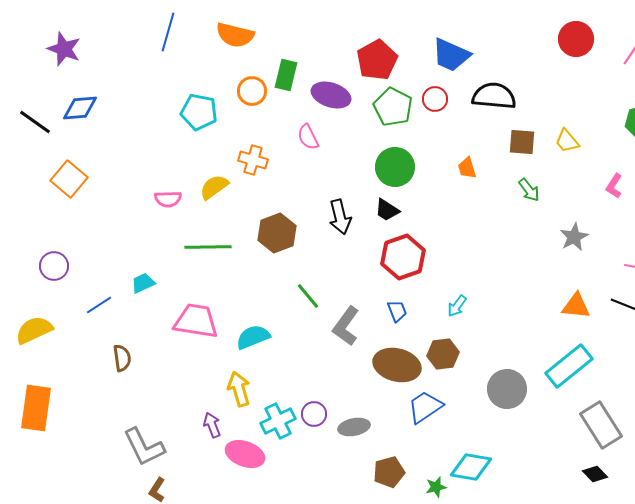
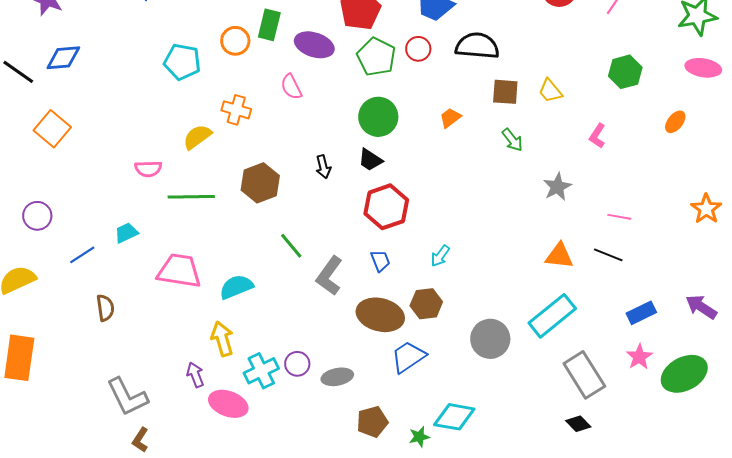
orange trapezoid: (467, 168) -> (450, 118), turned 70
pink semicircle: (168, 199) -> (148, 169), moved
black arrow: (340, 217) -> (323, 167), size x0.7

